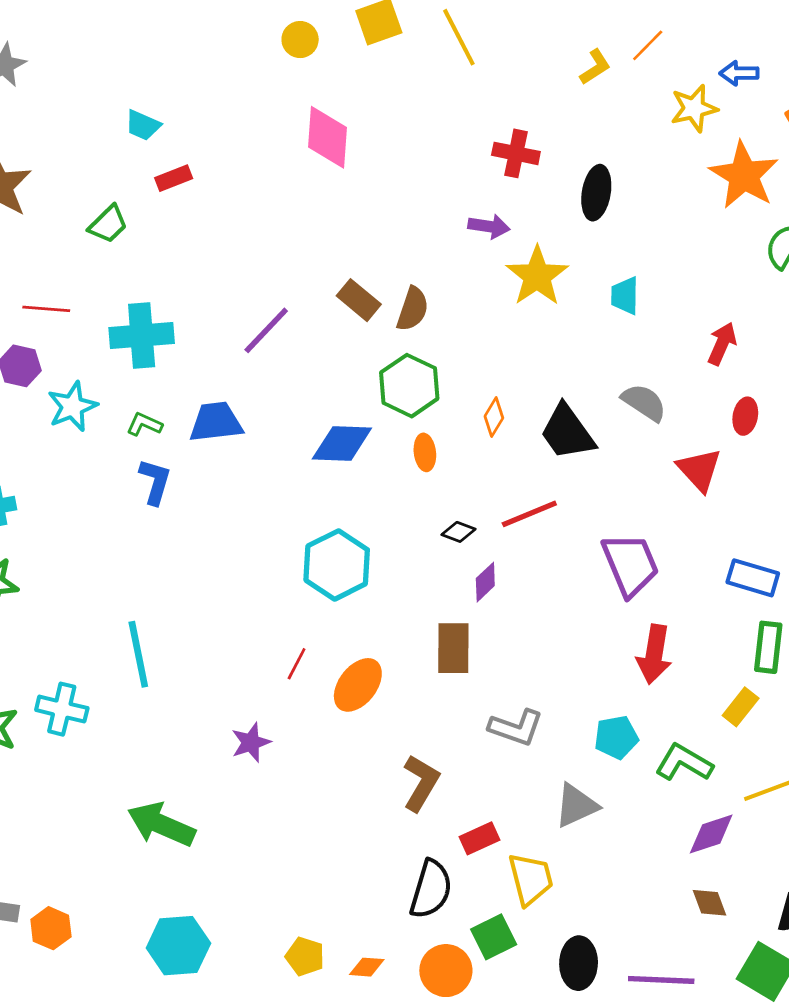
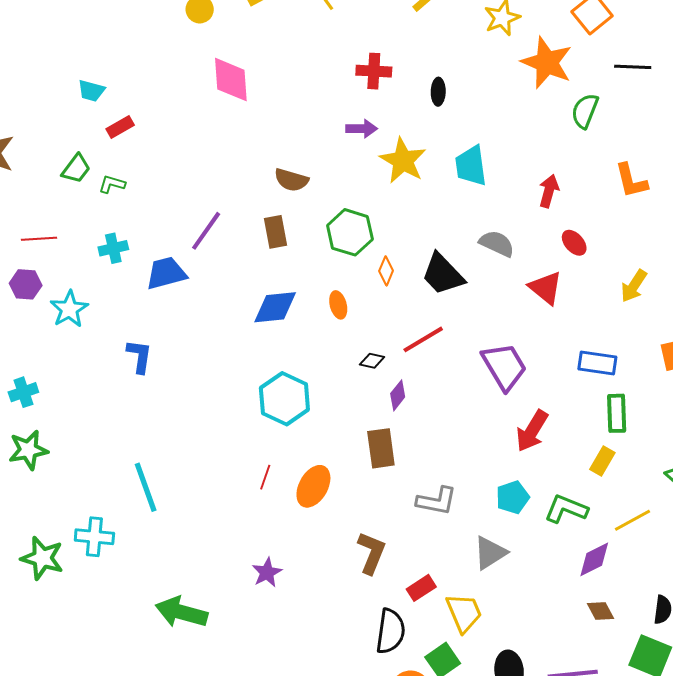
black ellipse: (596, 193) -> (438, 92), size x0.7
cyan trapezoid: (625, 296) -> (471, 166), size x1.4
brown rectangle: (359, 300) -> (276, 232), moved, turned 48
brown semicircle: (413, 309) -> (291, 180), moved, turned 96
cyan cross: (142, 336) -> (113, 248), size x0.6
green hexagon: (409, 386) -> (350, 232), moved
red ellipse: (745, 416) -> (574, 243), turned -44
blue trapezoid: (216, 422) -> (166, 273), moved
green L-shape: (144, 424) -> (112, 184), moved
red arrow: (654, 654) -> (532, 431), turned 30
purple star: (251, 742) -> (267, 572), moved

